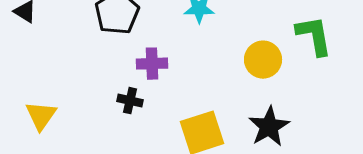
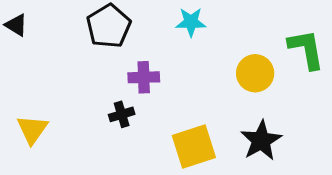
black cross: (130, 101) -> (122, 114), turned -30

